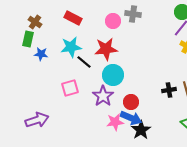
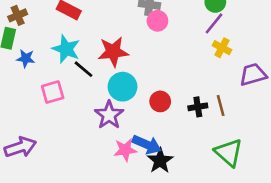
pink circle: (113, 21) -> (157, 21), moved
brown cross: (35, 22) -> (18, 15), turned 32
cyan star: (71, 47) -> (66, 49), turned 30
pink square: (70, 88) -> (53, 92), moved
red circle: (131, 102) -> (160, 101), moved

